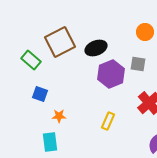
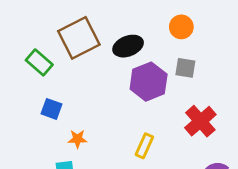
orange circle: (145, 32) -> (181, 27), moved

